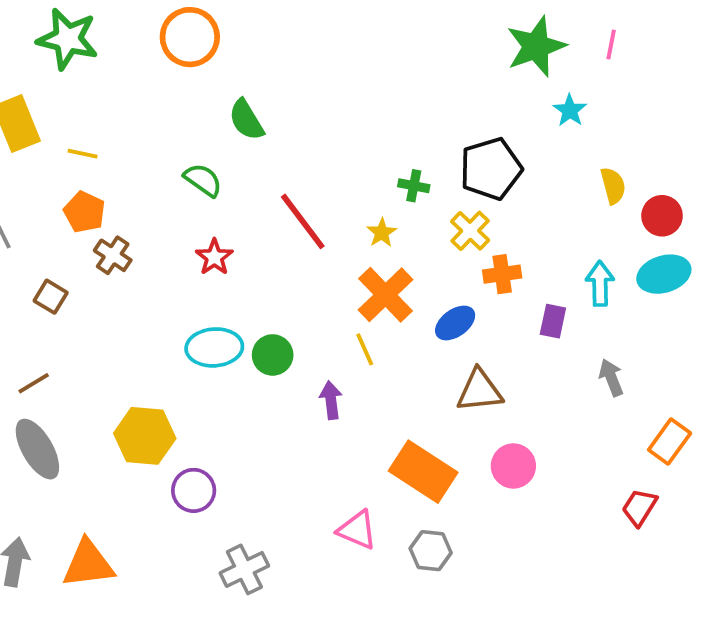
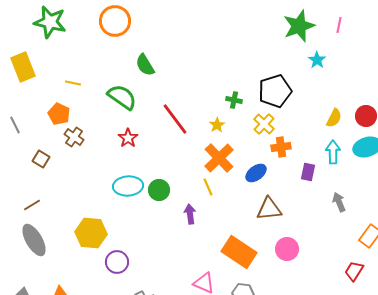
yellow line: (83, 154) -> (73, 83), moved
green semicircle: (203, 180) -> (122, 97), size x1.4
yellow semicircle: (613, 186) -> (334, 118), moved, turned 42

